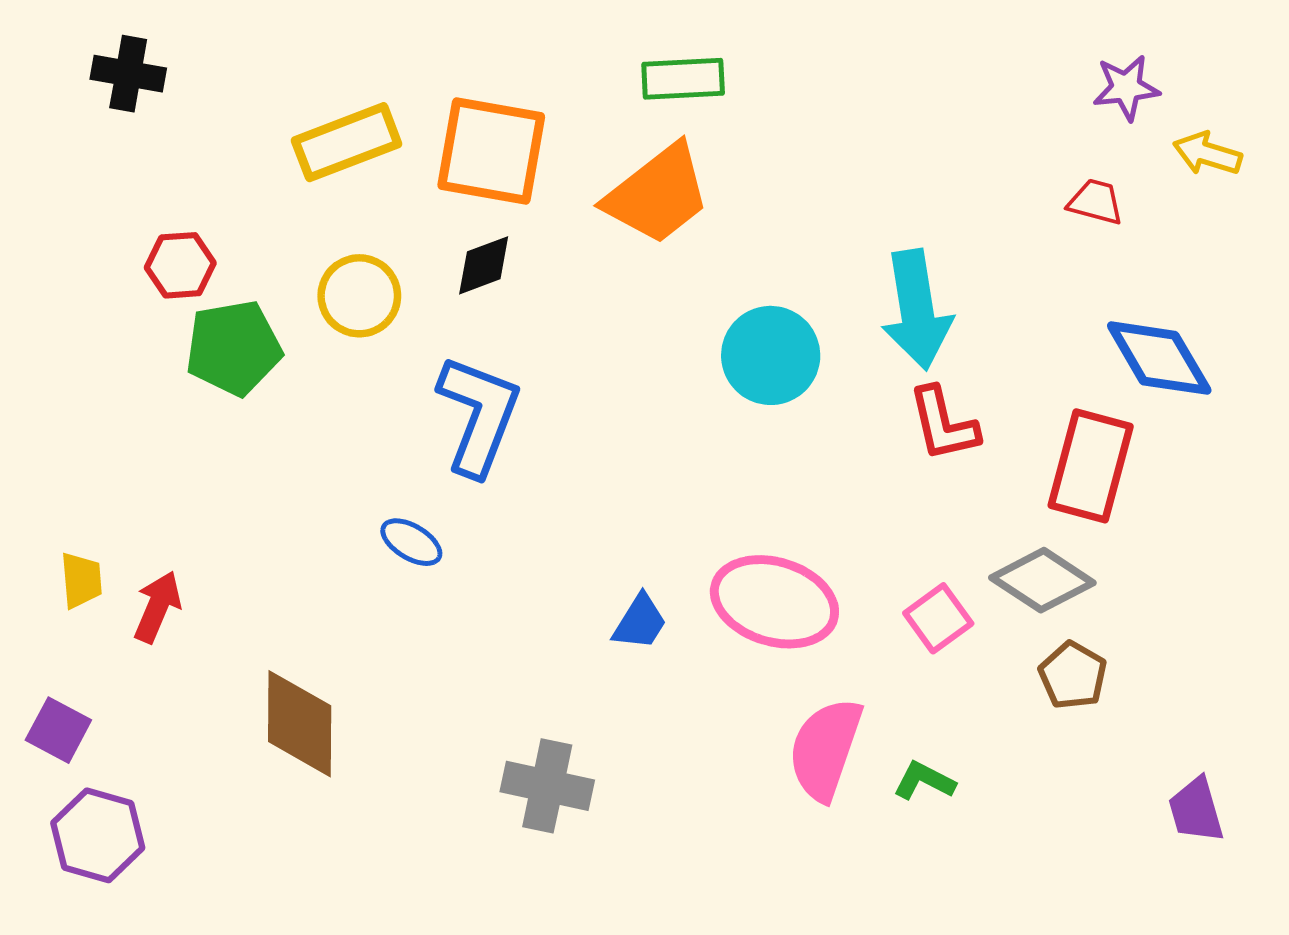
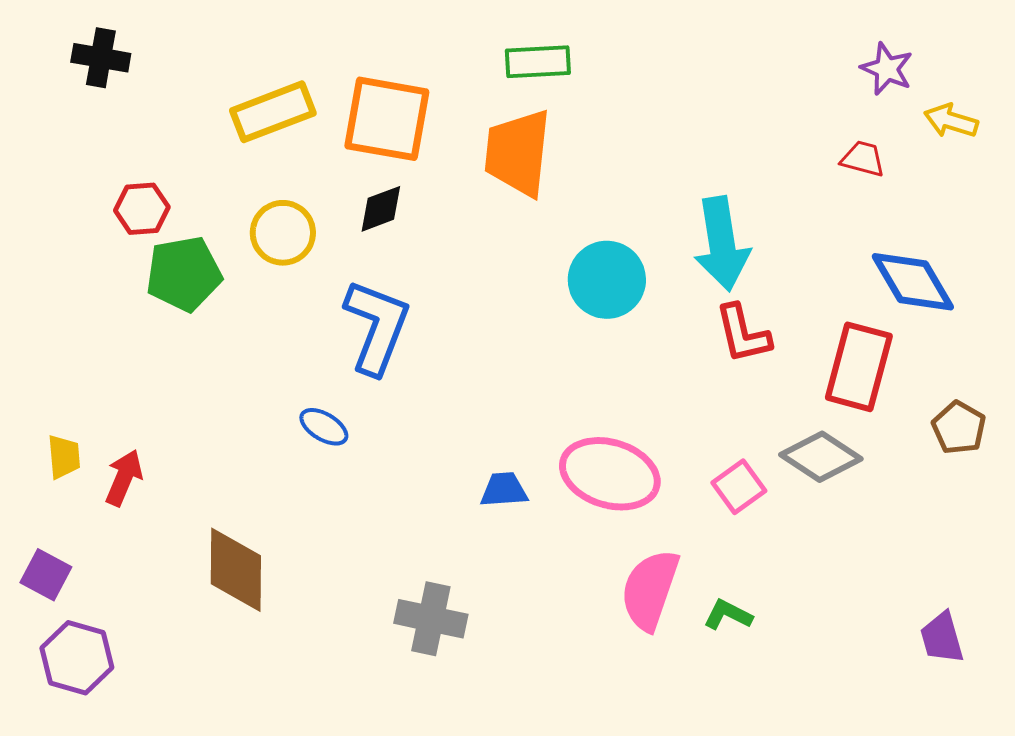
purple star: (1126, 88) -> (887, 69), turned 30
orange trapezoid: (658, 194) -> (518, 153), turned 134
blue trapezoid: (640, 622) -> (504, 490), turned -126
brown pentagon: (1073, 675) -> (959, 428), moved

